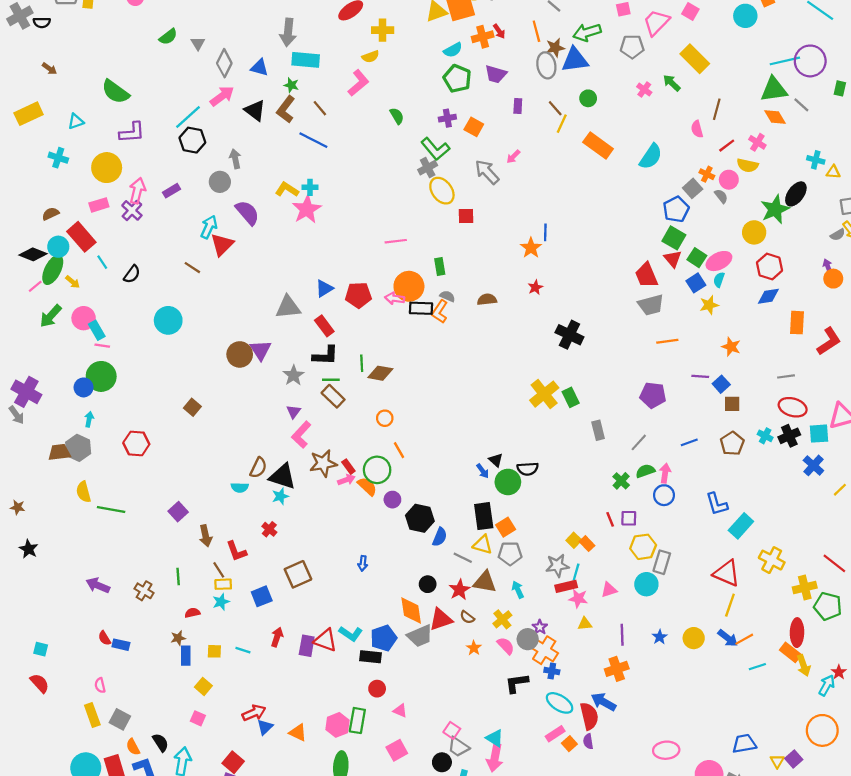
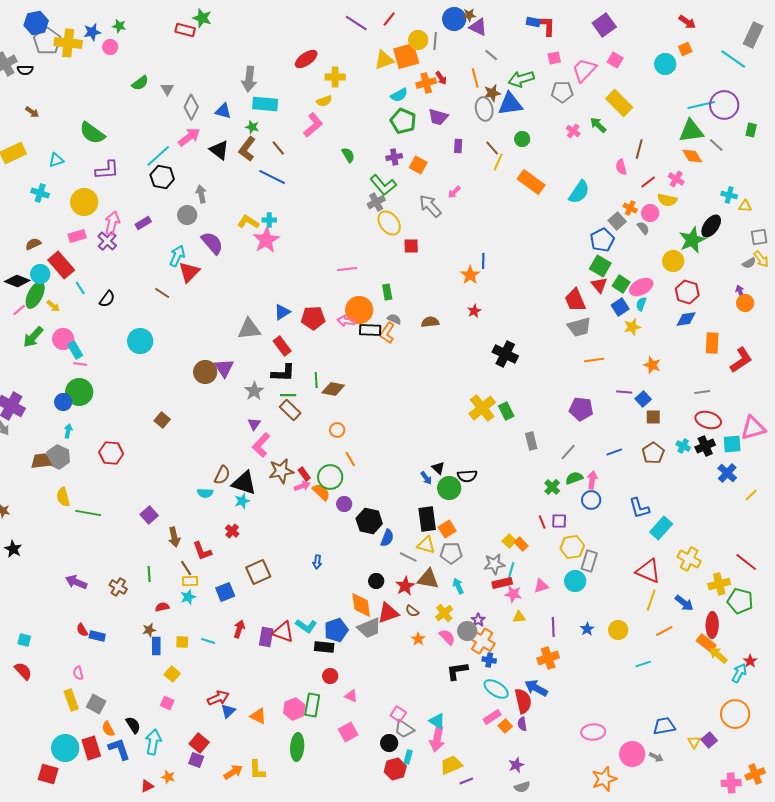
blue arrow: (728, 638) -> (684, 603), moved
yellow arrow: (804, 666) -> (718, 655), turned 150
cyan line: (757, 667) -> (643, 664), moved

